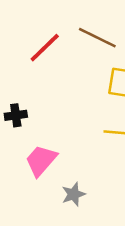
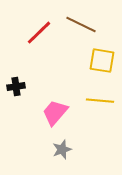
pink trapezoid: (41, 160) -> (55, 113), moved

